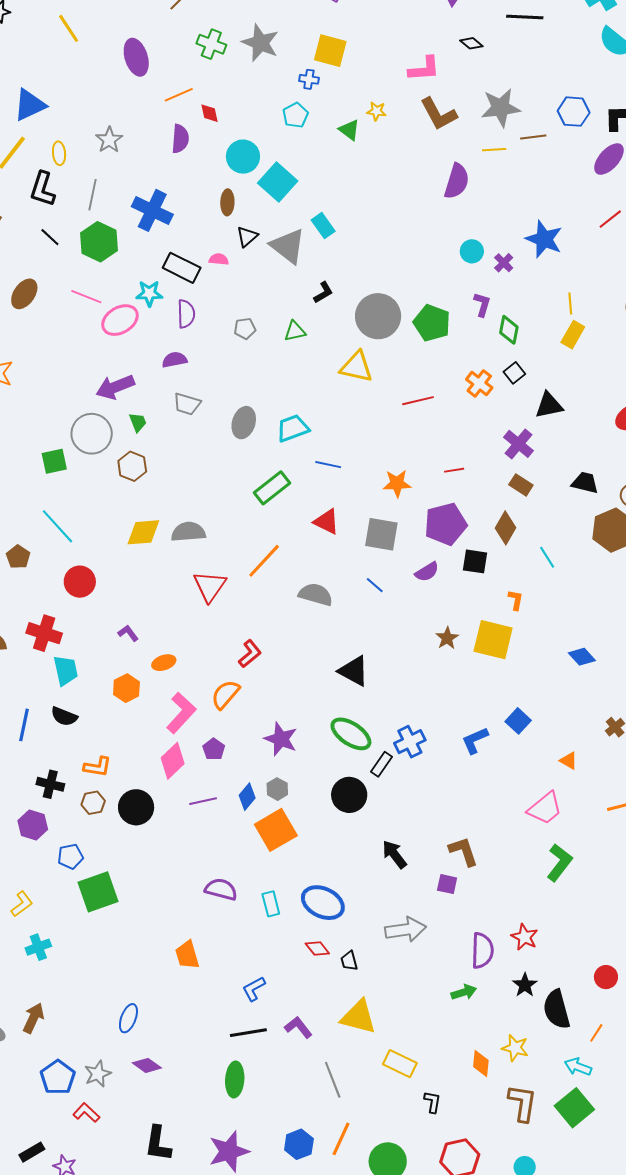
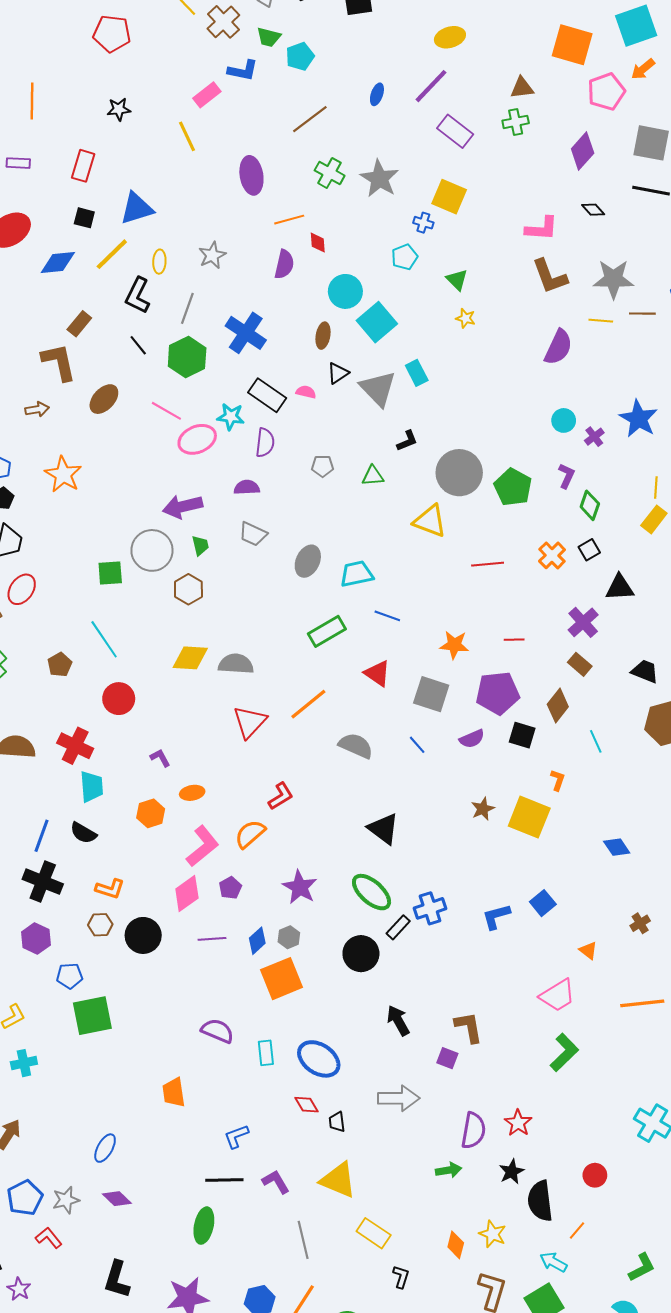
yellow star: (377, 111) -> (466, 318), moved
black cross: (50, 784) -> (43, 882), moved, size x1.4

